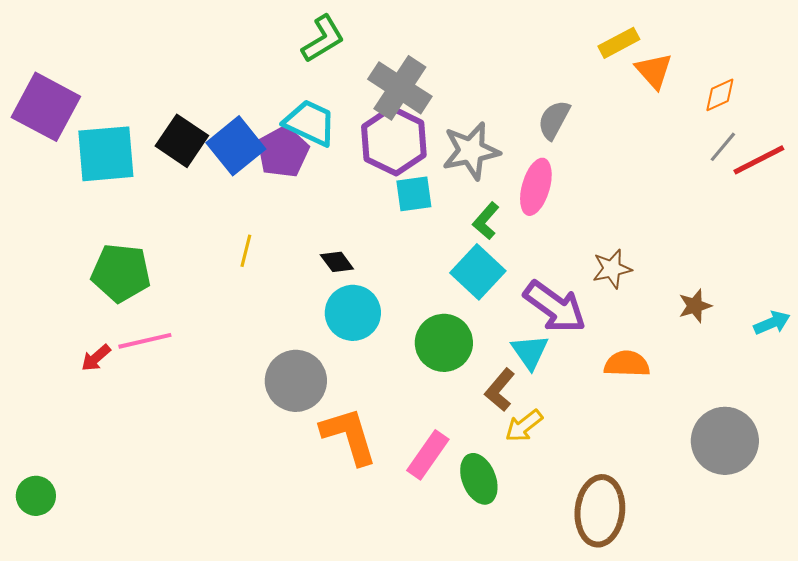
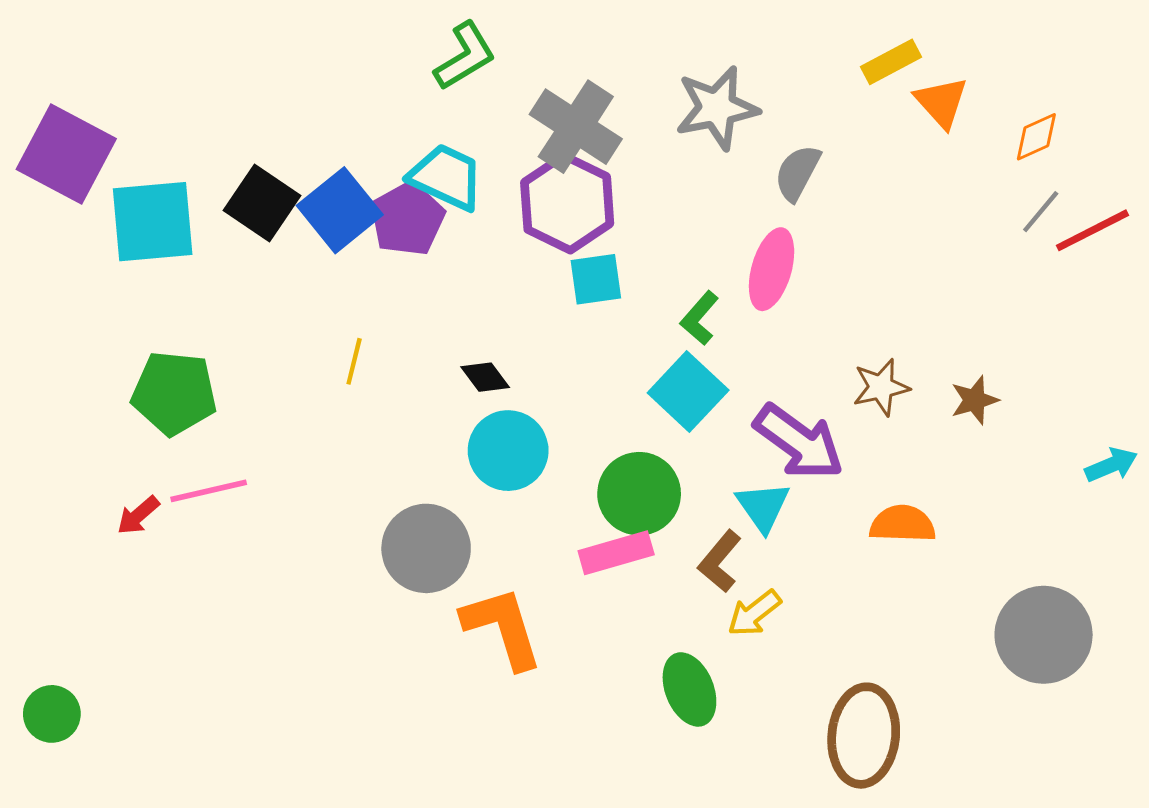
gray star: (471, 151) -> (717, 108), moved
brown star: (695, 306) -> (974, 400), moved
pink rectangle: (428, 455) -> (616, 553), moved, turned 39

